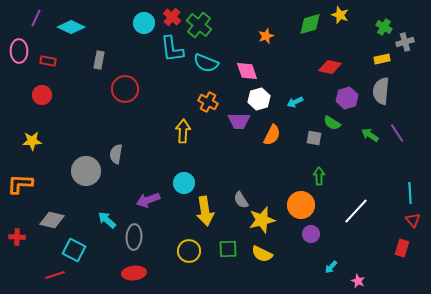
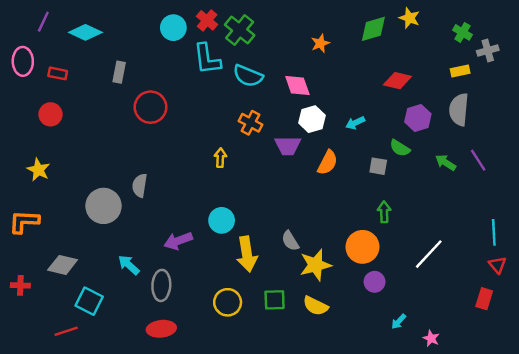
yellow arrow: (183, 131) -> (220, 158), size x0.7
yellow star: (32, 141) -> (38, 170), turned 30

